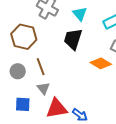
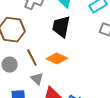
orange diamond: (101, 63) -> (57, 58), moved

